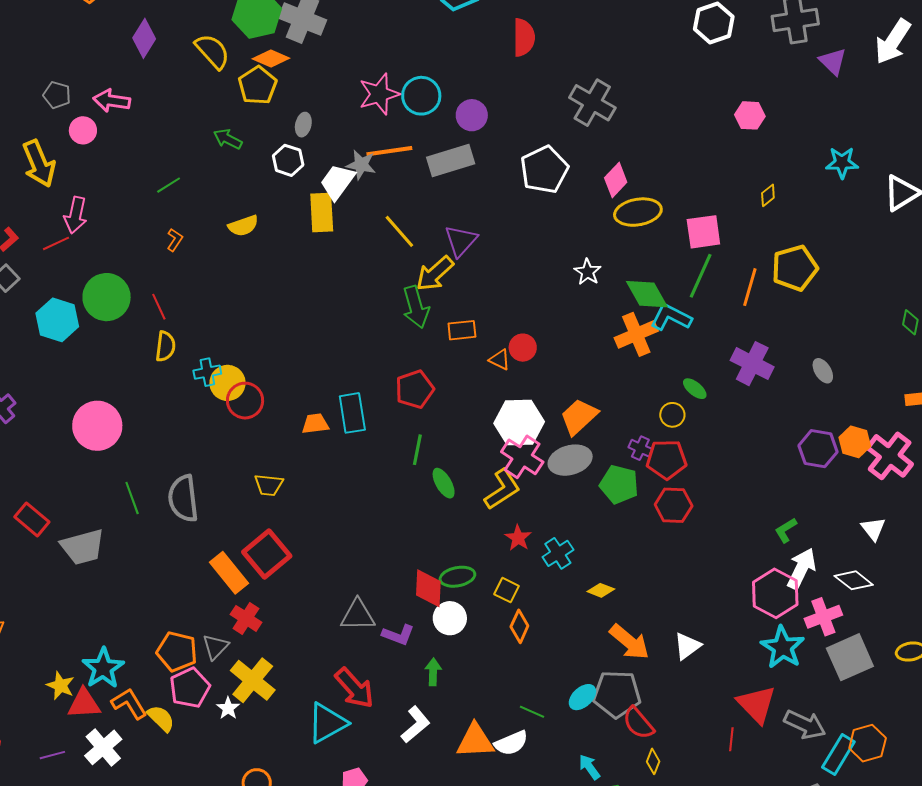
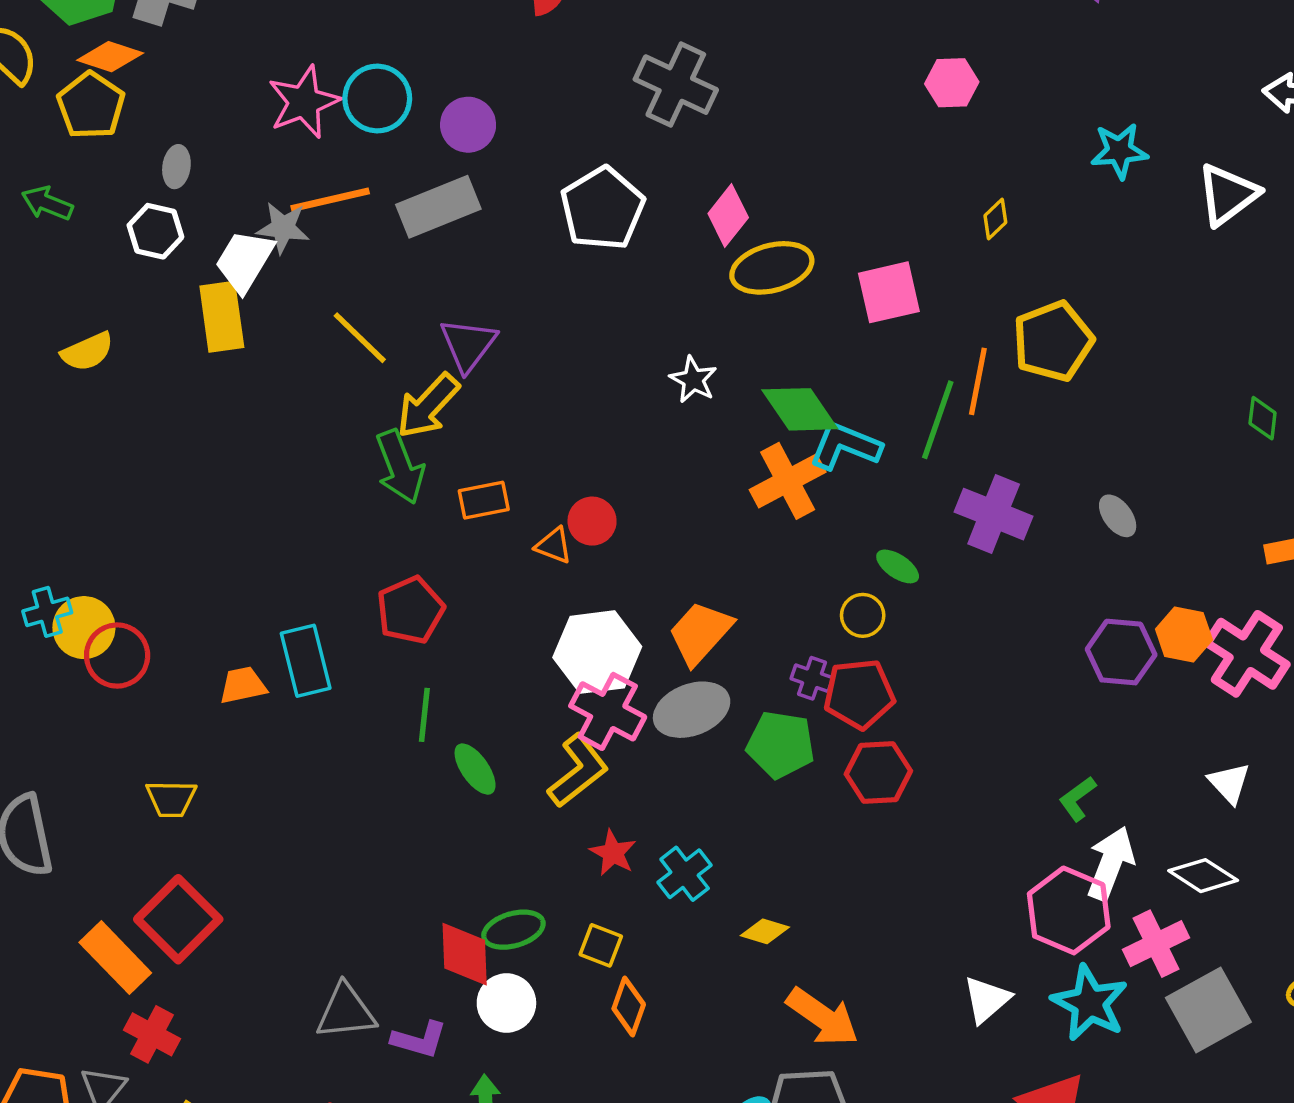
green line: (701, 276) -> (938, 420), moved
white triangle: (687, 646) -> (987, 999), moved

